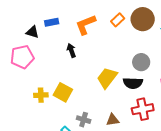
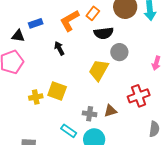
orange rectangle: (118, 20) -> (93, 13), moved
gray circle: (141, 62) -> (119, 52), moved
black semicircle: (133, 83) -> (104, 33), moved
gray cross: (84, 120) -> (90, 114), moved

